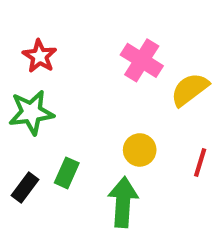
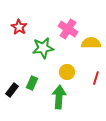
yellow semicircle: (190, 90) -> (91, 43), turned 36
green star: (31, 112) -> (43, 48), moved

